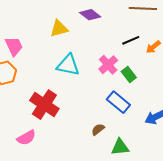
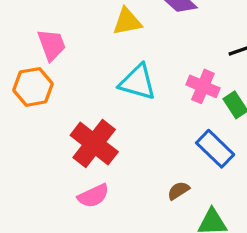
pink cross: (108, 65) -> (203, 86), turned -30
pink semicircle: (26, 138) -> (93, 196), moved

